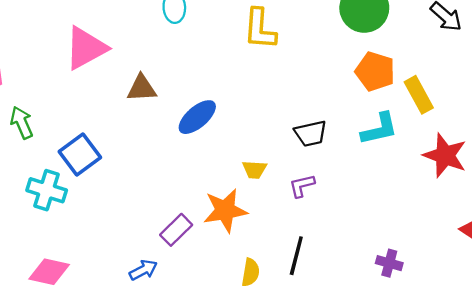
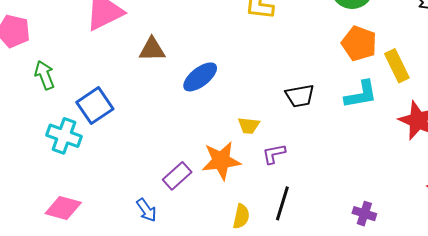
purple L-shape: (302, 186) -> (274, 154), moved
blue arrow: (143, 270) -> (147, 210), turned 80

